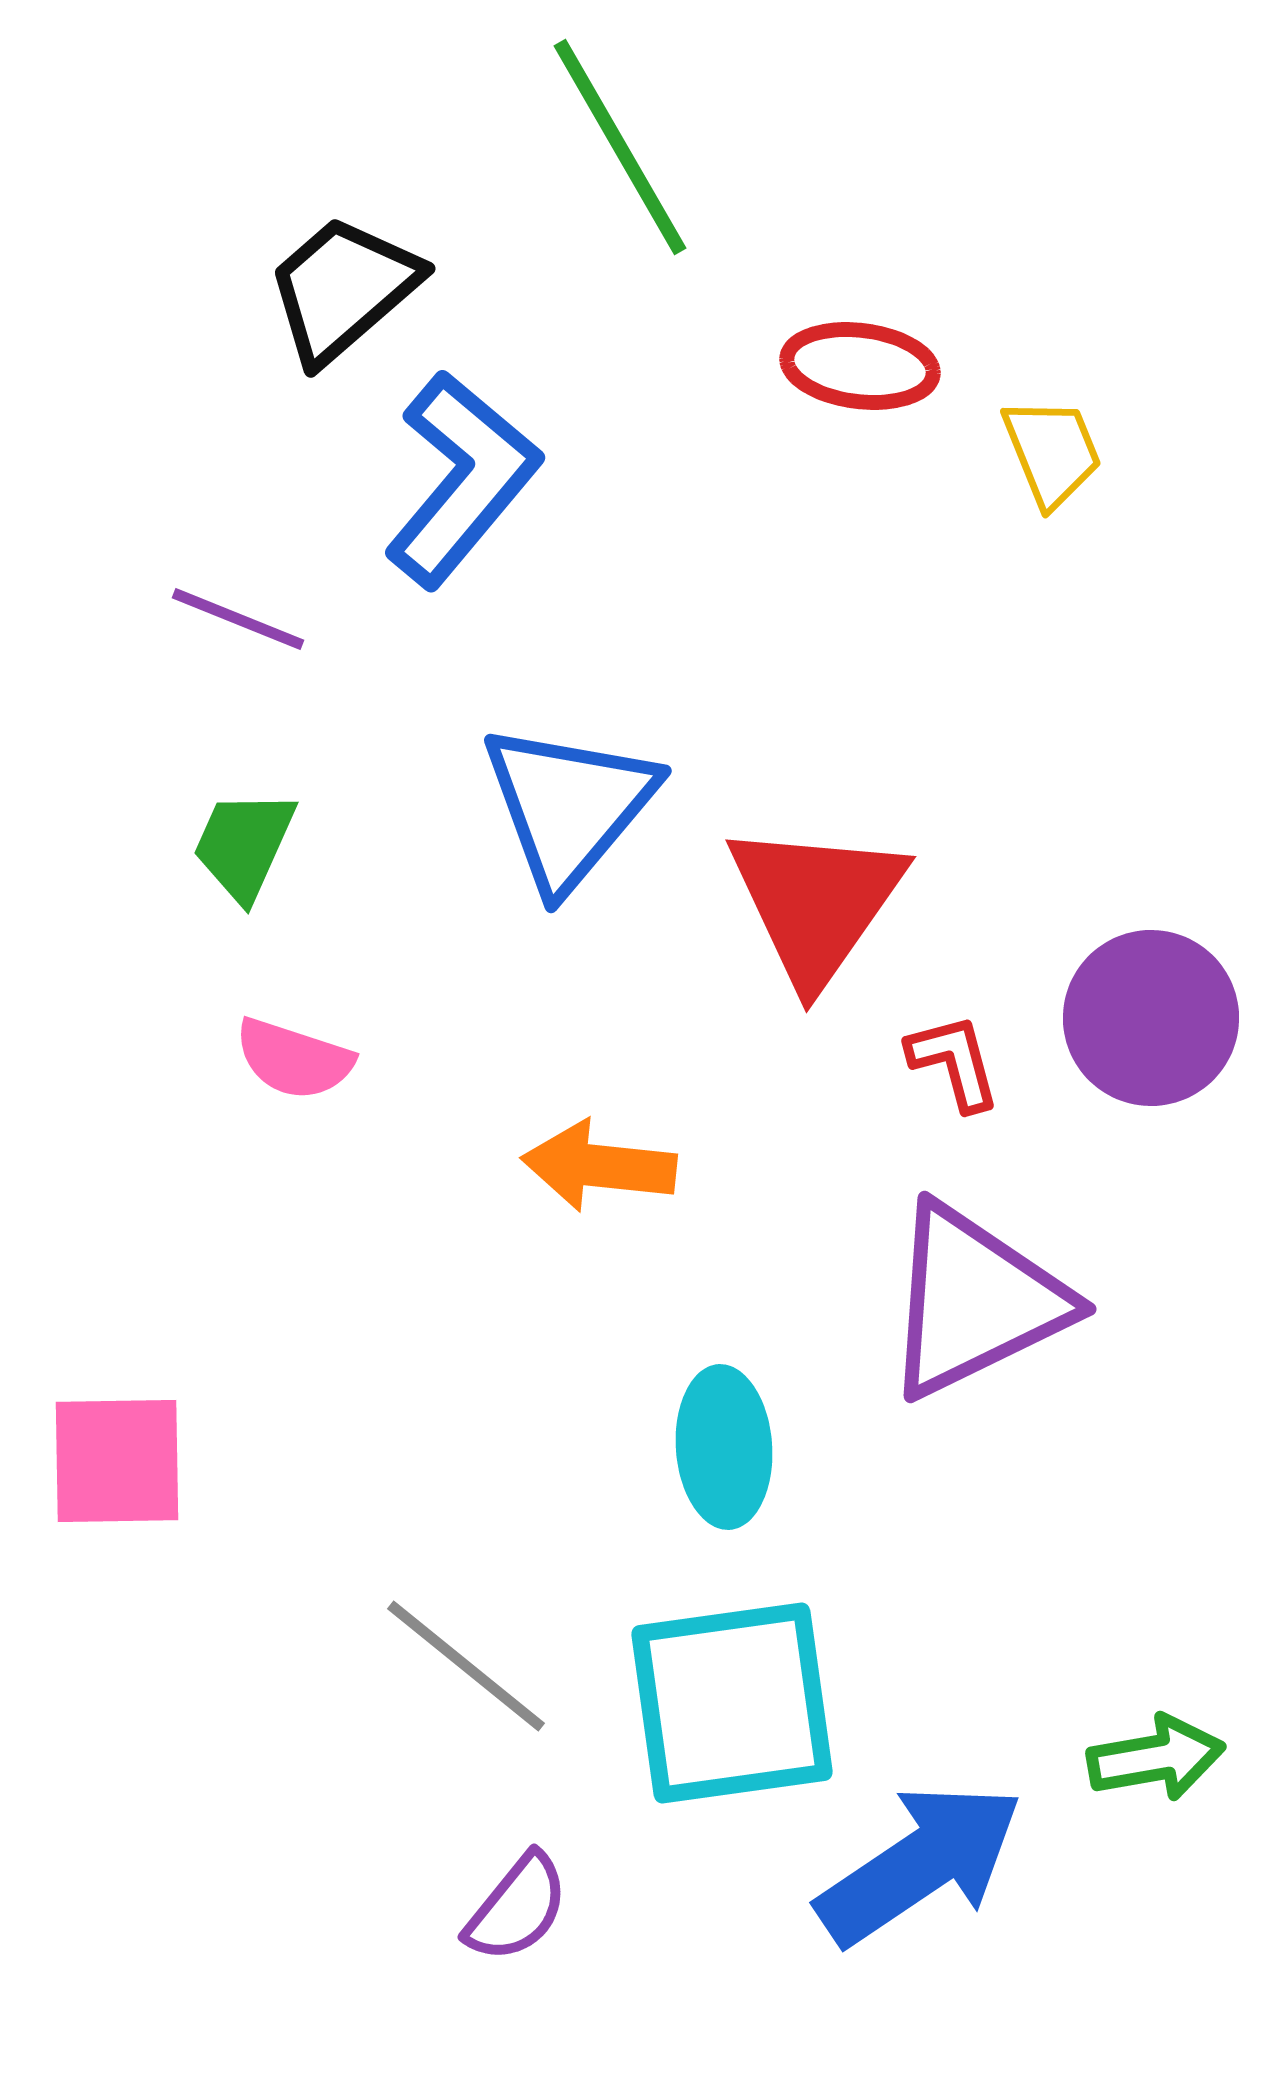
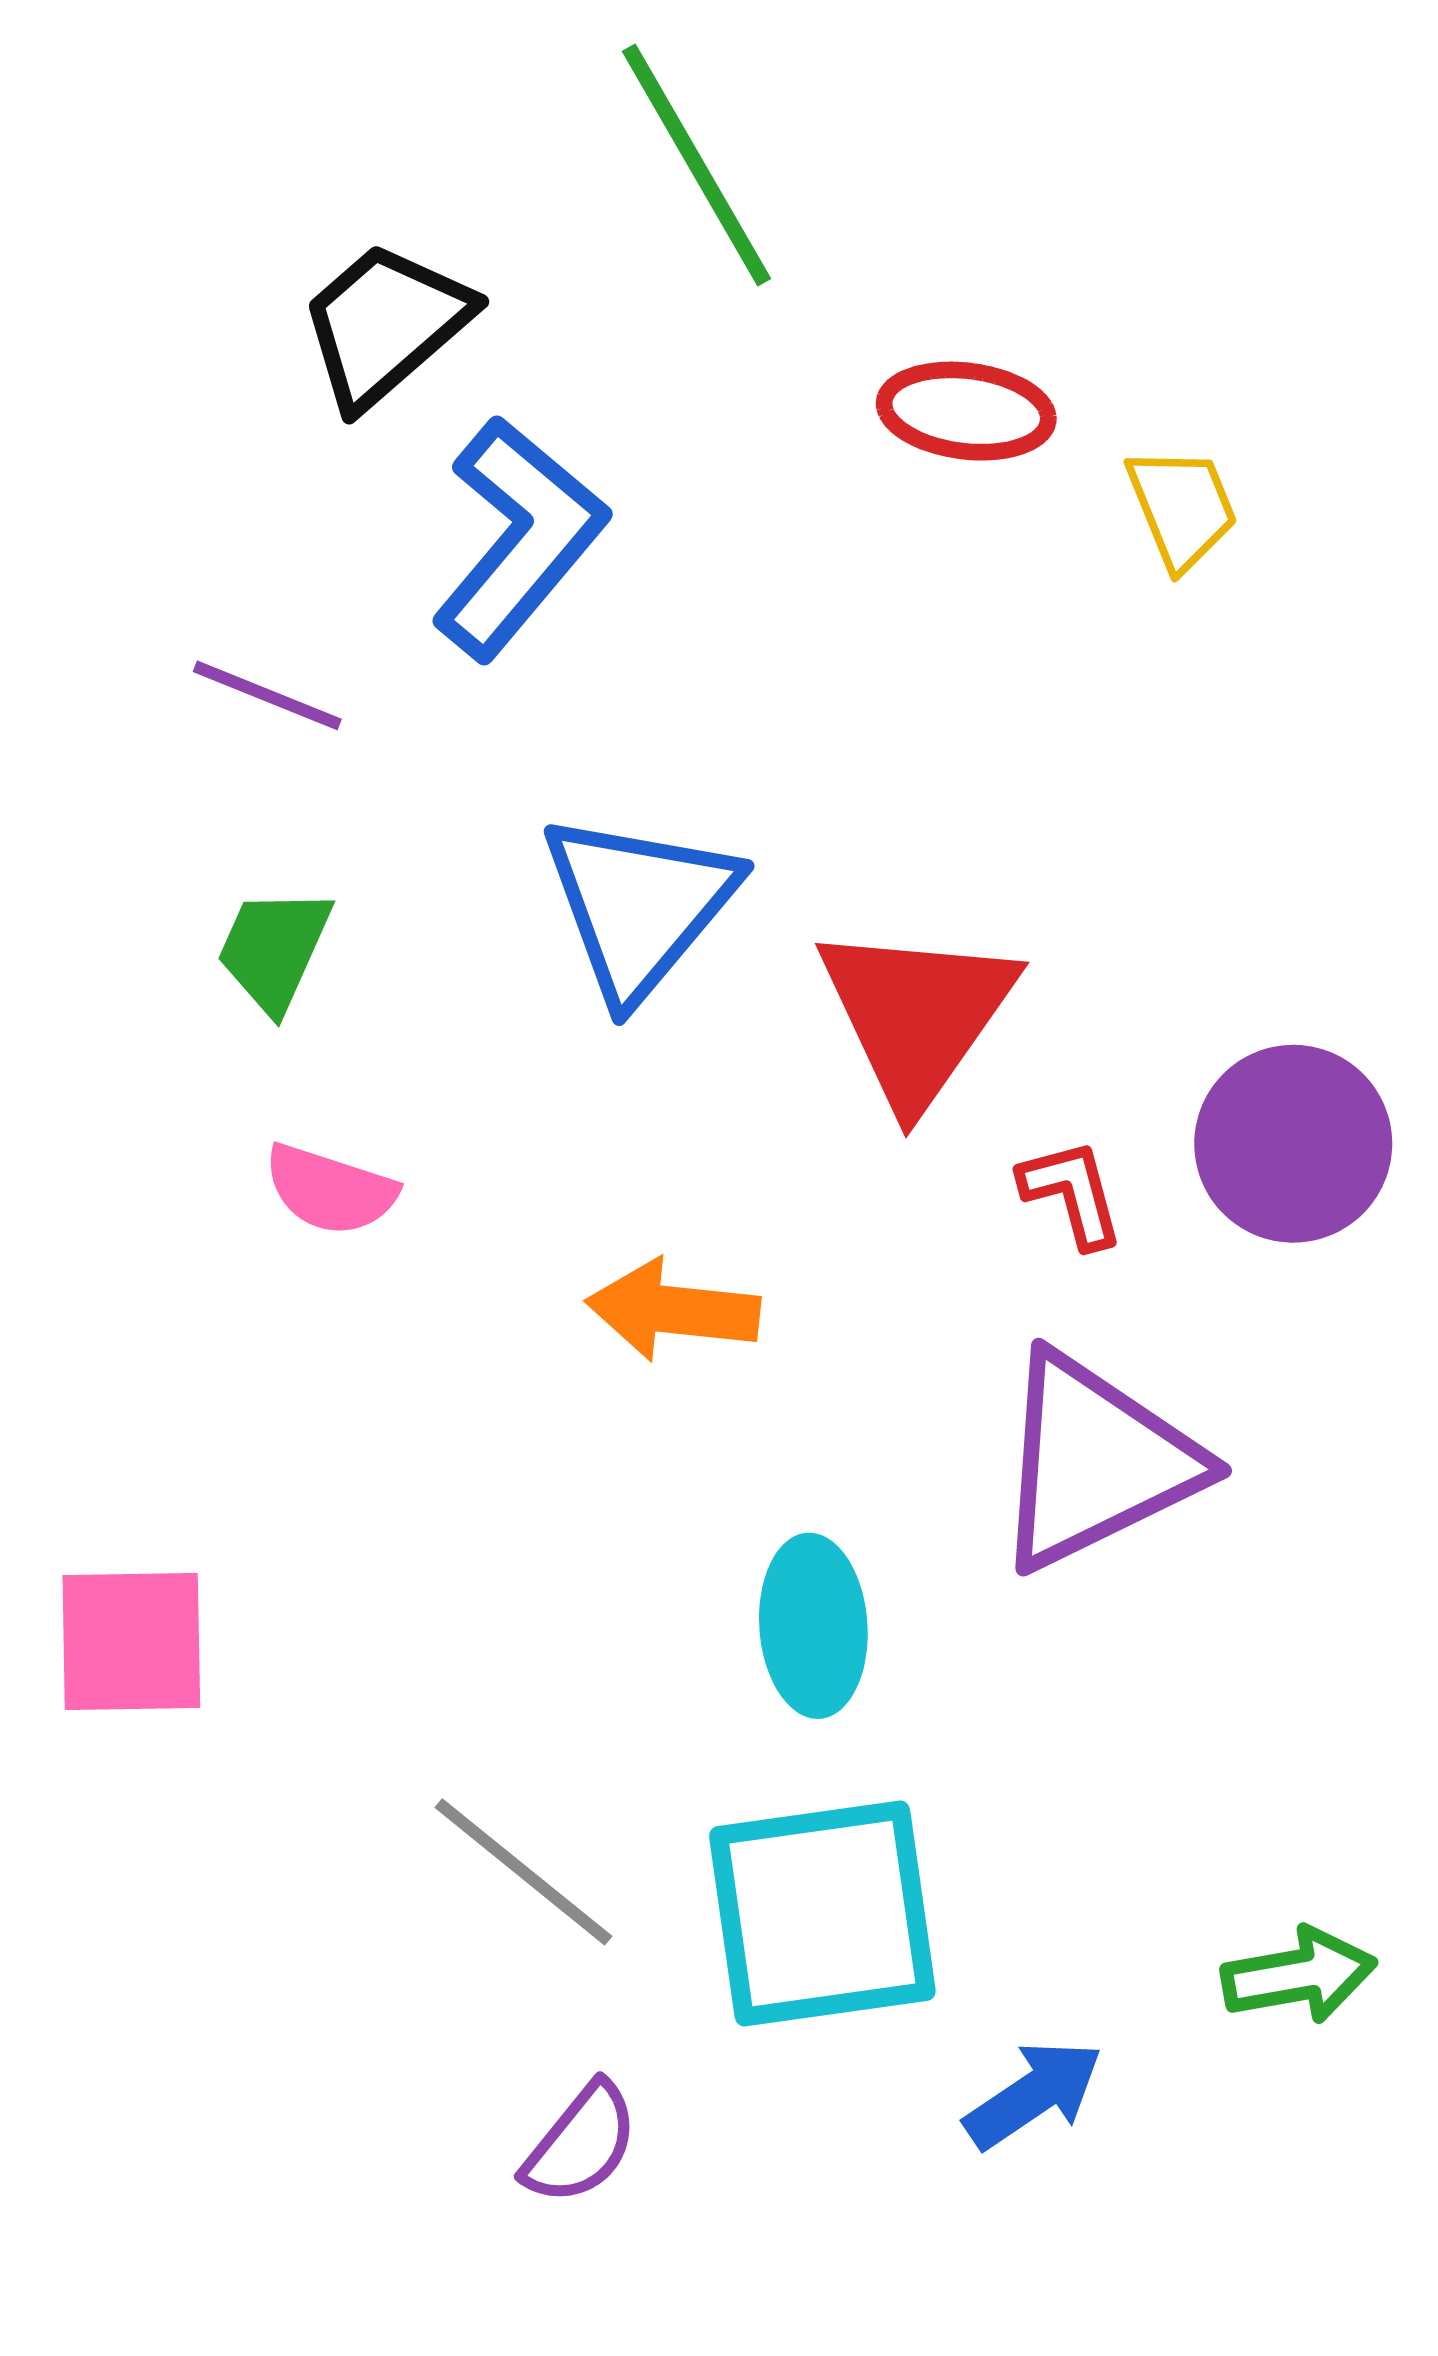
blue arrow: (920, 1864) -> (1034, 2094), size x0.6

